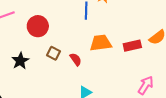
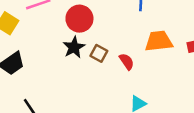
black star: (20, 61) -> (74, 47), moved

